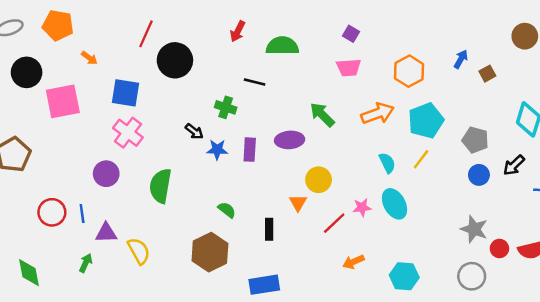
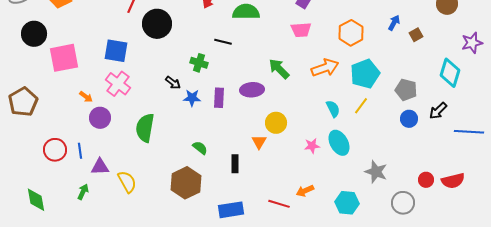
orange arrow: (89, 58) -> (86, 97), moved
red line: (334, 223) -> (279, 204), moved, turned 60
gray star: (474, 229) -> (376, 172), moved

